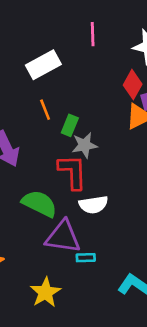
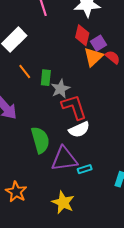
red L-shape: (73, 172) -> (74, 107), moved
green semicircle: (39, 204) -> (40, 140), turned 64

